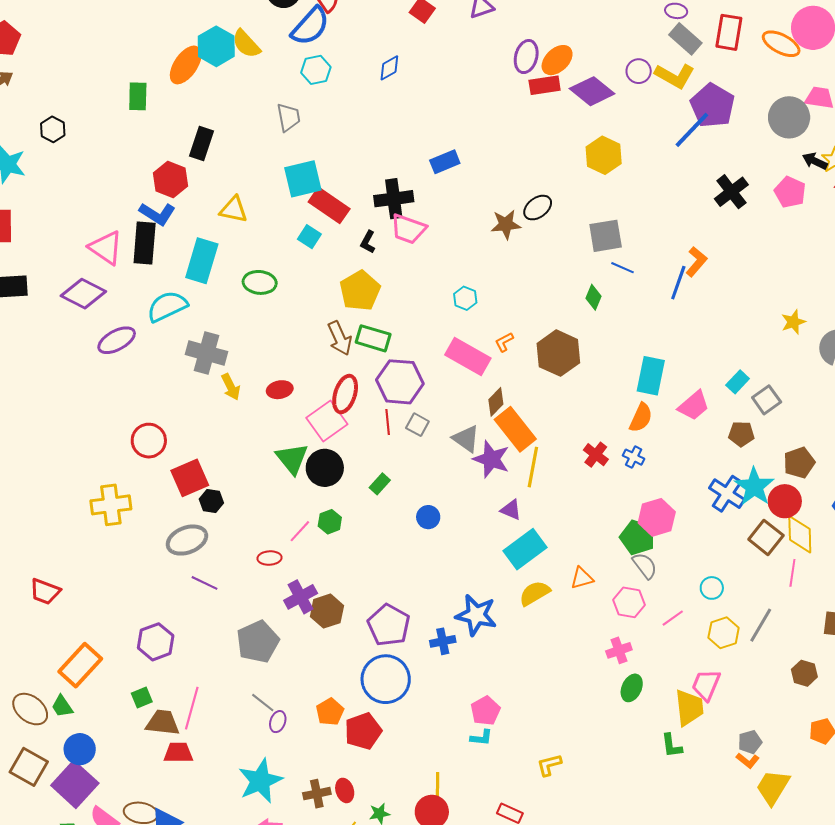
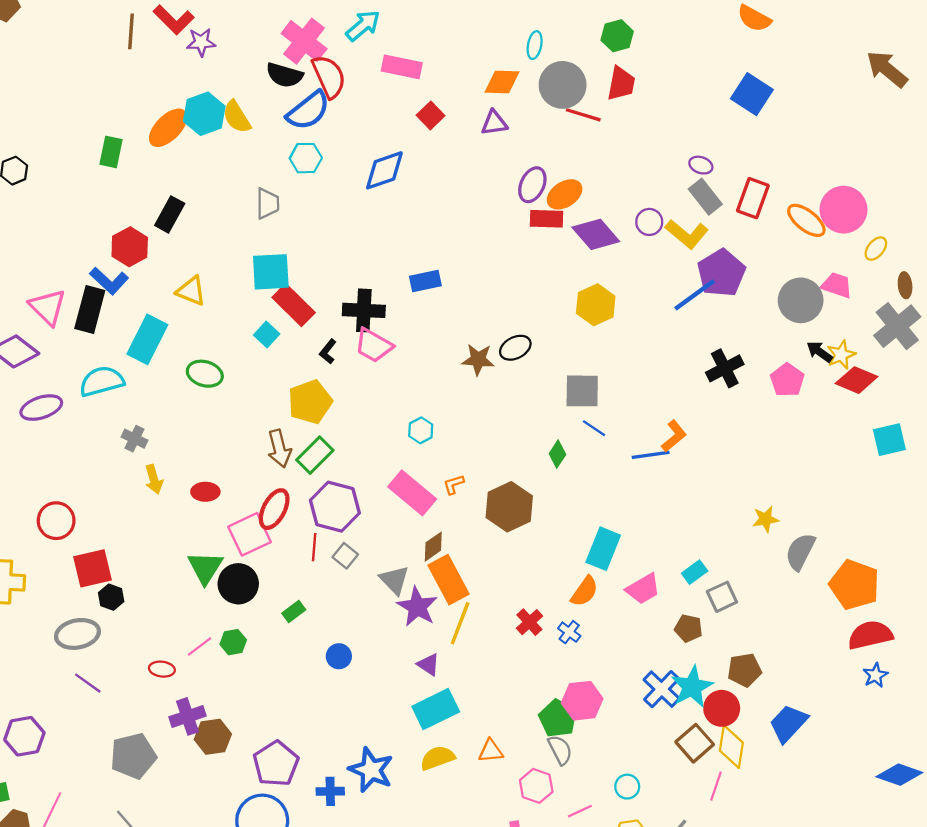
blue diamond: (389, 68) -> (384, 170), size x1.6
blue line: (678, 283) -> (651, 455), turned 52
green rectangle: (373, 338) -> (315, 455), turned -72
gray cross: (207, 353) -> (134, 439), size x0.6

